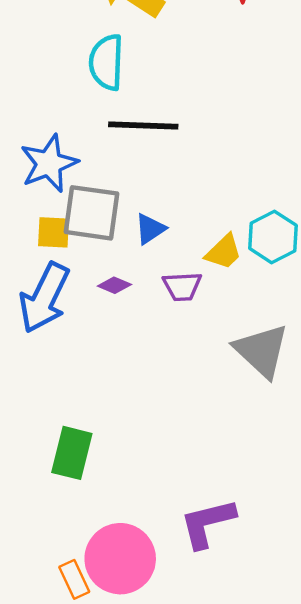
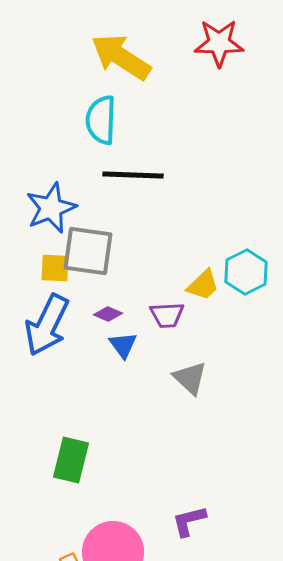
blue triangle: (150, 229) -> (123, 345), moved, turned -32
gray triangle: (262, 351) -> (190, 378), moved, size x0.7
purple L-shape: (208, 523) -> (189, 521), size x0.7

